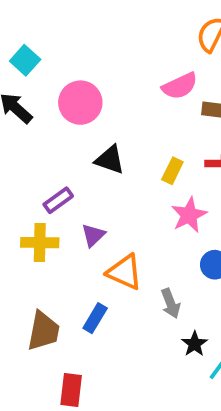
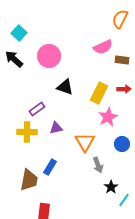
yellow rectangle: (172, 171) -> (99, 93), size x1.5
purple triangle: (93, 235) -> (56, 128), turned 32
orange triangle: (125, 272) -> (85, 142), moved, turned 35
blue rectangle: (95, 318) -> (50, 167), moved

